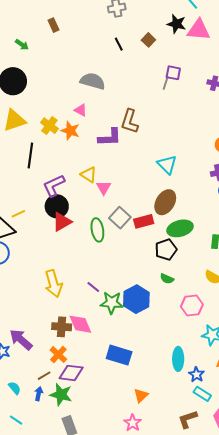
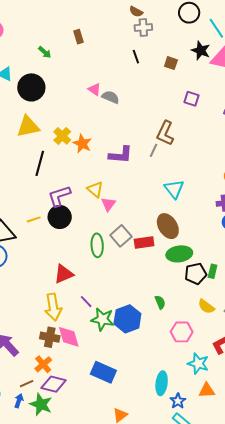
brown square: (148, 40) -> (171, 63), turned -32
black line: (119, 44) -> (136, 57), moved
gray semicircle: (93, 81) -> (111, 97), size x0.7
gray line: (166, 83) -> (153, 150), moved
pink triangle: (81, 110) -> (94, 89), moved
brown L-shape: (130, 121) -> (165, 133), moved
brown ellipse: (165, 202) -> (168, 226), turned -70
yellow line: (18, 214) -> (34, 219), moved
red triangle: (62, 222) -> (64, 274), moved
black pentagon: (166, 250) -> (196, 274), moved
green semicircle: (167, 279) -> (160, 302), turned -144
yellow arrow: (53, 284) -> (53, 307), moved

